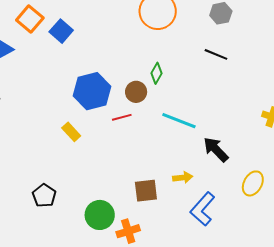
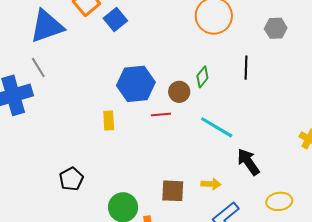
black line: (216, 54) -> (246, 68), moved, turned 60
yellow rectangle: (71, 132) -> (109, 121), turned 30
yellow ellipse: (253, 183) -> (279, 201), turned 45

